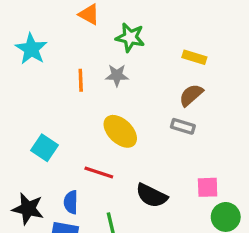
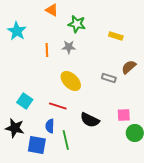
brown semicircle: (191, 95) -> (129, 67), moved
cyan square: (44, 148) -> (25, 101), moved
blue semicircle: (71, 202) -> (50, 126), moved

